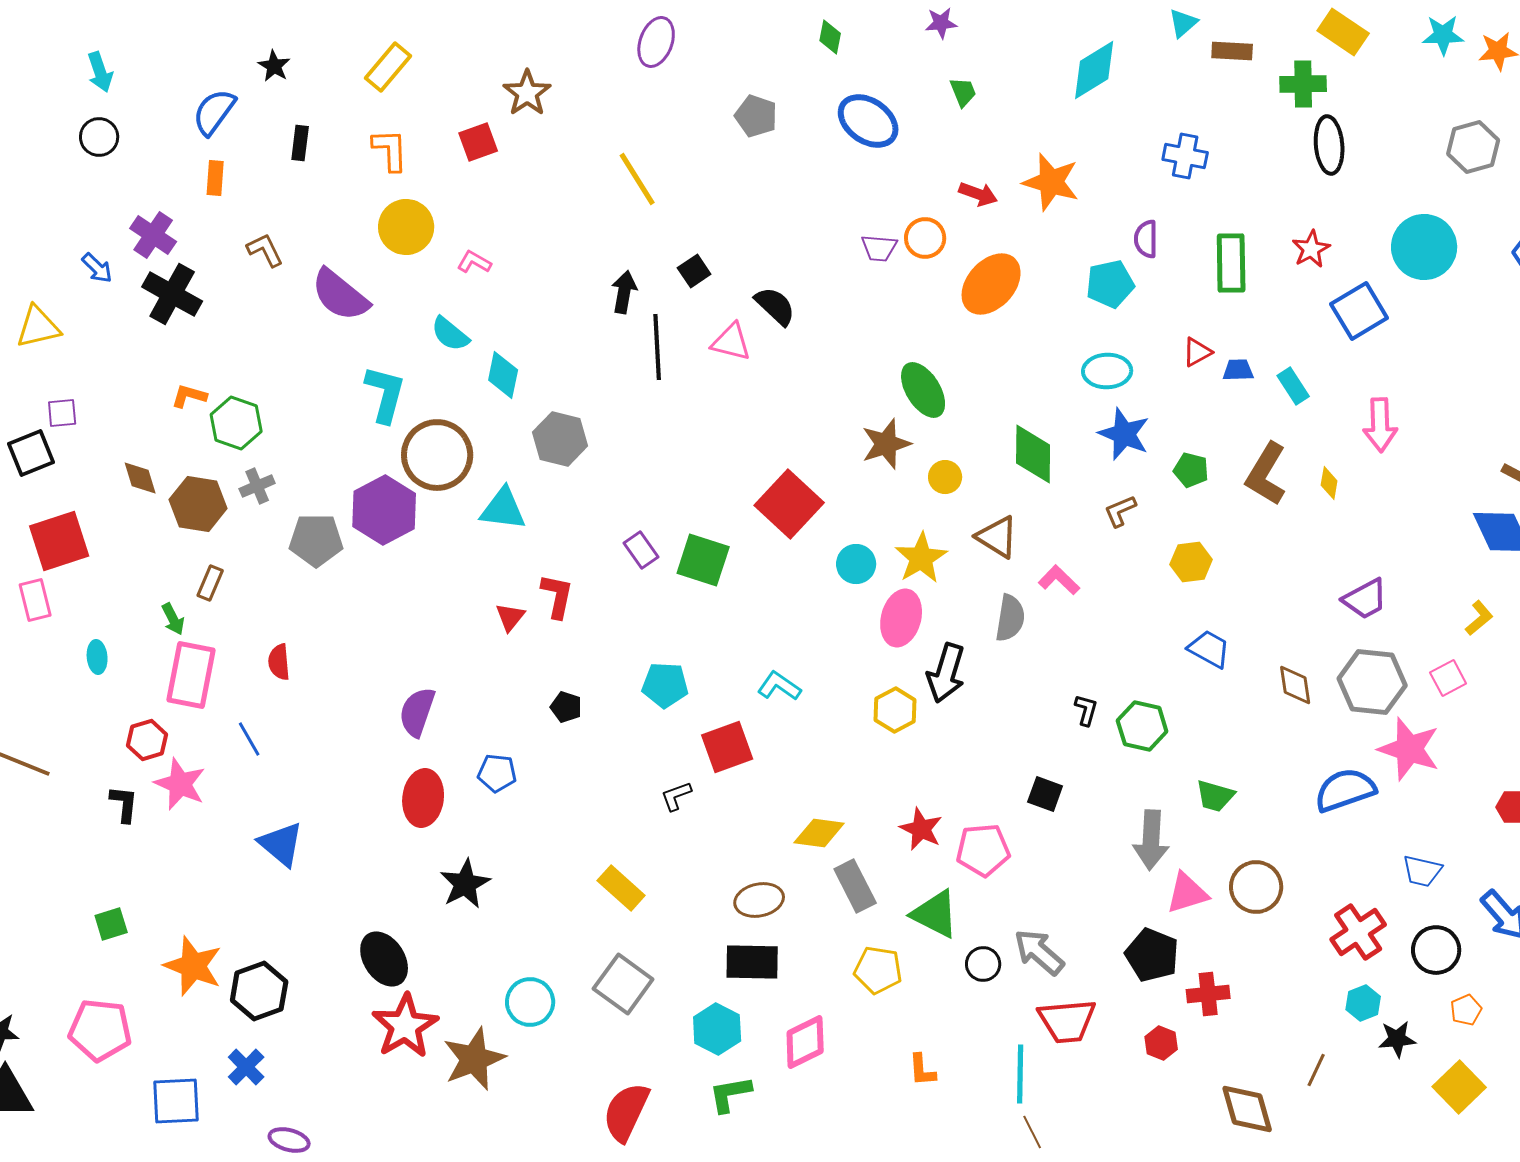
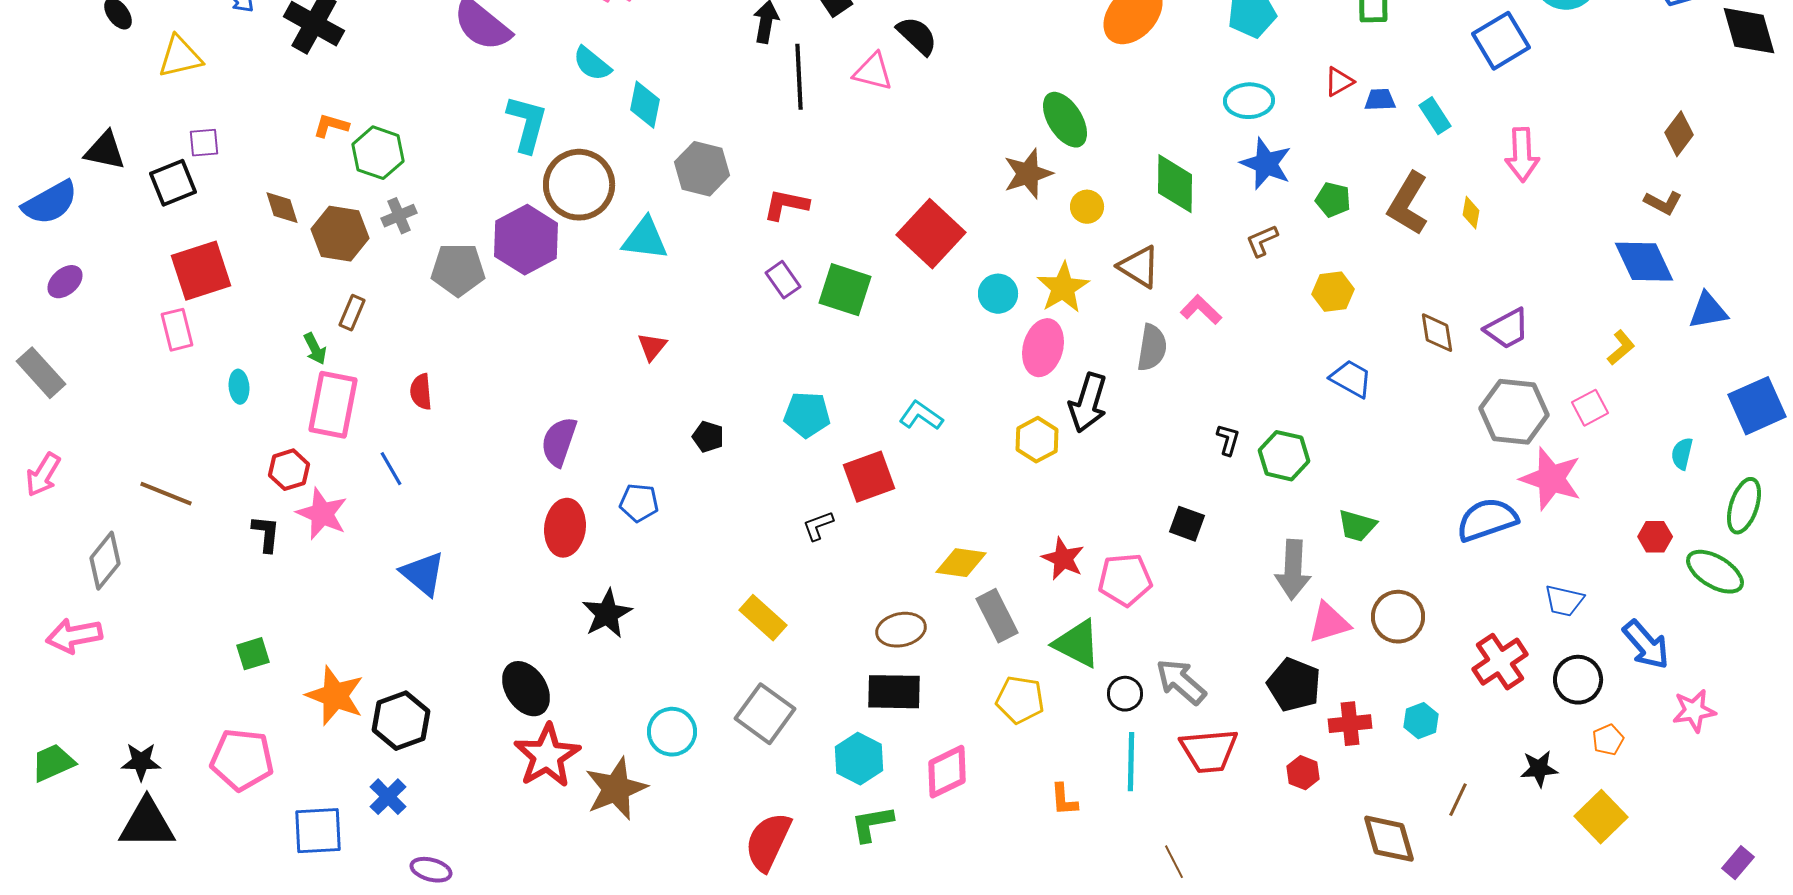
red L-shape: (557, 596) -> (786, 205), moved, turned -90
brown diamond: (1295, 685) -> (1437, 333), moved
cyan hexagon: (1363, 1003) -> (1421, 721), moved
cyan line: (1020, 1074) -> (1131, 762), moved

